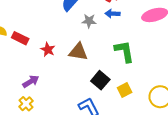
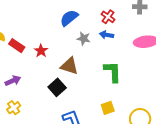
red star: (48, 50) -> (41, 51), moved
black square: (100, 80) -> (57, 87), moved
purple arrow: (31, 81) -> (13, 81), moved

